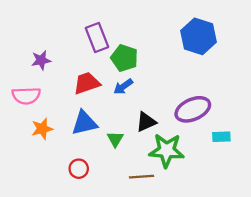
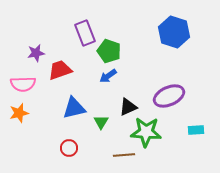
red trapezoid: (87, 83) -> (60, 70), moved
orange star: (42, 129) -> (19, 113), moved
cyan rectangle: (221, 137) -> (196, 130), moved

